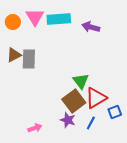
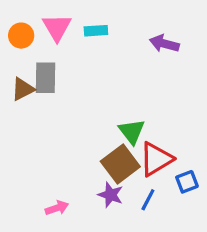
cyan rectangle: (59, 19) -> (96, 31), size x0.6
purple arrow: (91, 27) -> (164, 44), moved
gray rectangle: (29, 59) -> (46, 78), moved

